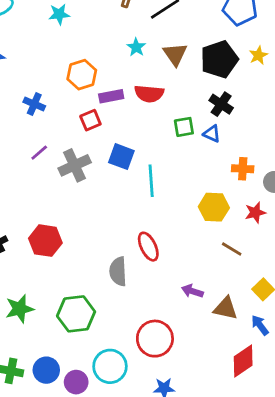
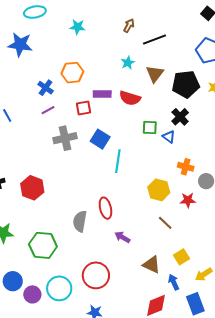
orange hexagon: (82, 75) -> (72, 73), moved
purple line: (39, 153) -> (48, 110), moved
purple arrow: (192, 291) -> (122, 237), moved

